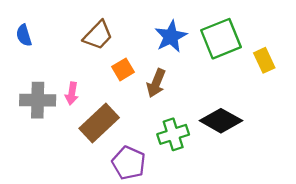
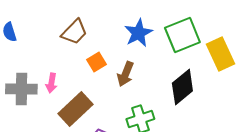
yellow rectangle: (264, 60) -> (220, 54), size x1.5
black diamond: (221, 121) -> (182, 87), moved, turned -69

